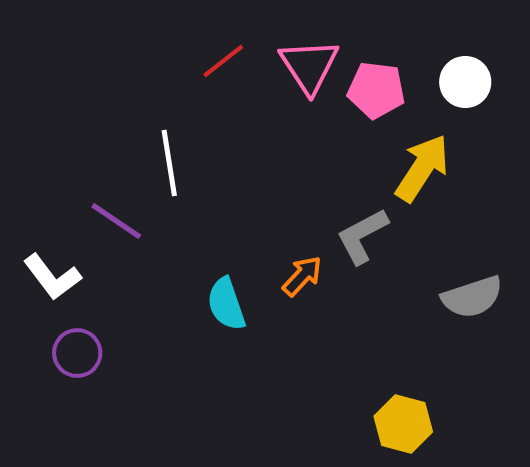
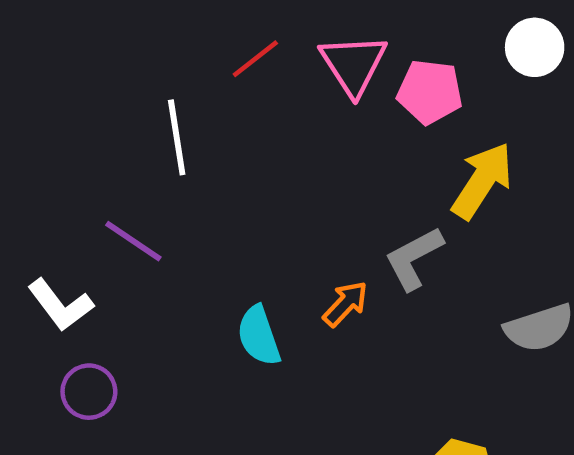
white circle: (465, 82) -> (535, 47), moved
white line: (169, 163) -> (177, 137), moved

